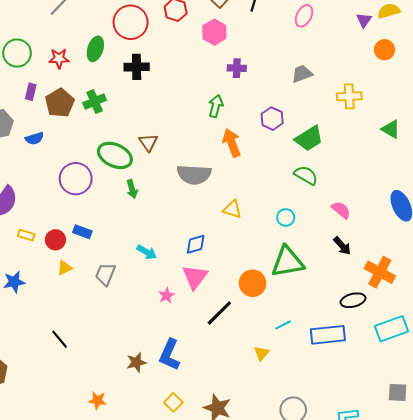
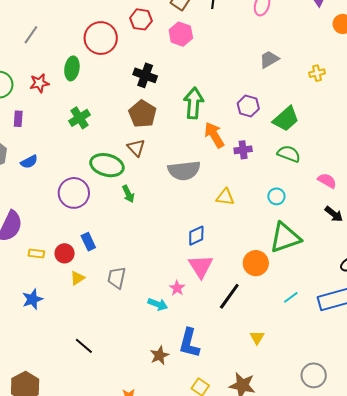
black cross: (137, 67) -> (145, 75), moved, turned 30
purple cross: (237, 68) -> (243, 150), moved
yellow cross: (349, 96) -> (317, 73), size x0.7
brown pentagon: (60, 103) -> (142, 114), moved
green arrow: (216, 106) -> (194, 103), size x1.4
blue rectangle: (82, 232) -> (88, 242), turned 54
cyan arrow: (147, 252) -> (158, 304), moved
yellow triangle: (261, 353) -> (257, 337), moved

